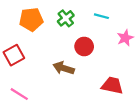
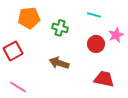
green cross: (66, 18) -> (60, 28), moved, turned -35
red circle: (84, 46) -> (96, 44), moved

